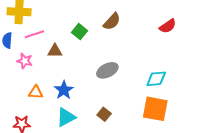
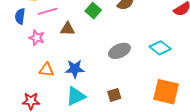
cyan diamond: (156, 79) -> (160, 48), moved, turned 40
blue star: (64, 90) -> (75, 69), turned 30
brown square: (104, 114) -> (114, 95), turned 32

